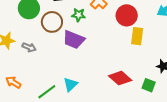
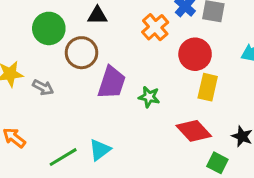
green star: (79, 15) -> (149, 97), moved
purple trapezoid: (74, 40) -> (112, 83), turned -100
red diamond: (120, 78) -> (194, 131), moved

